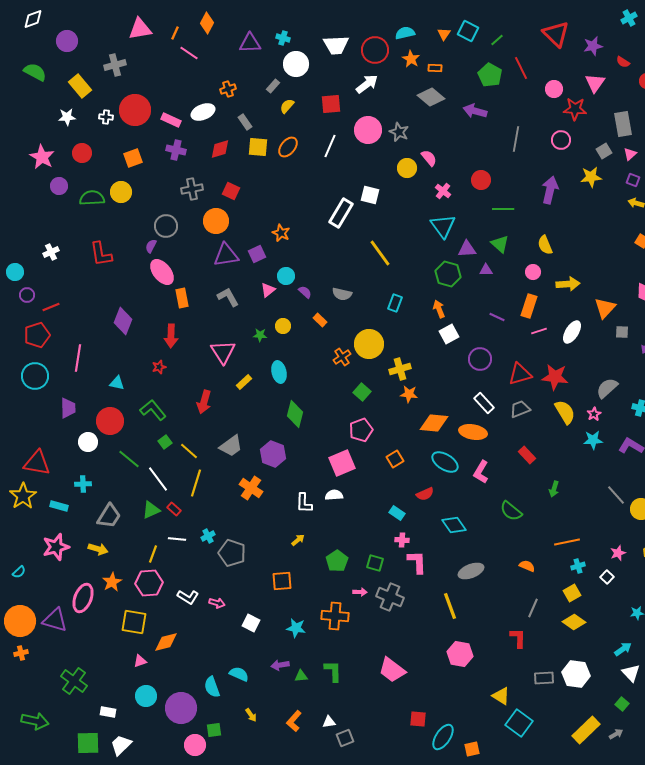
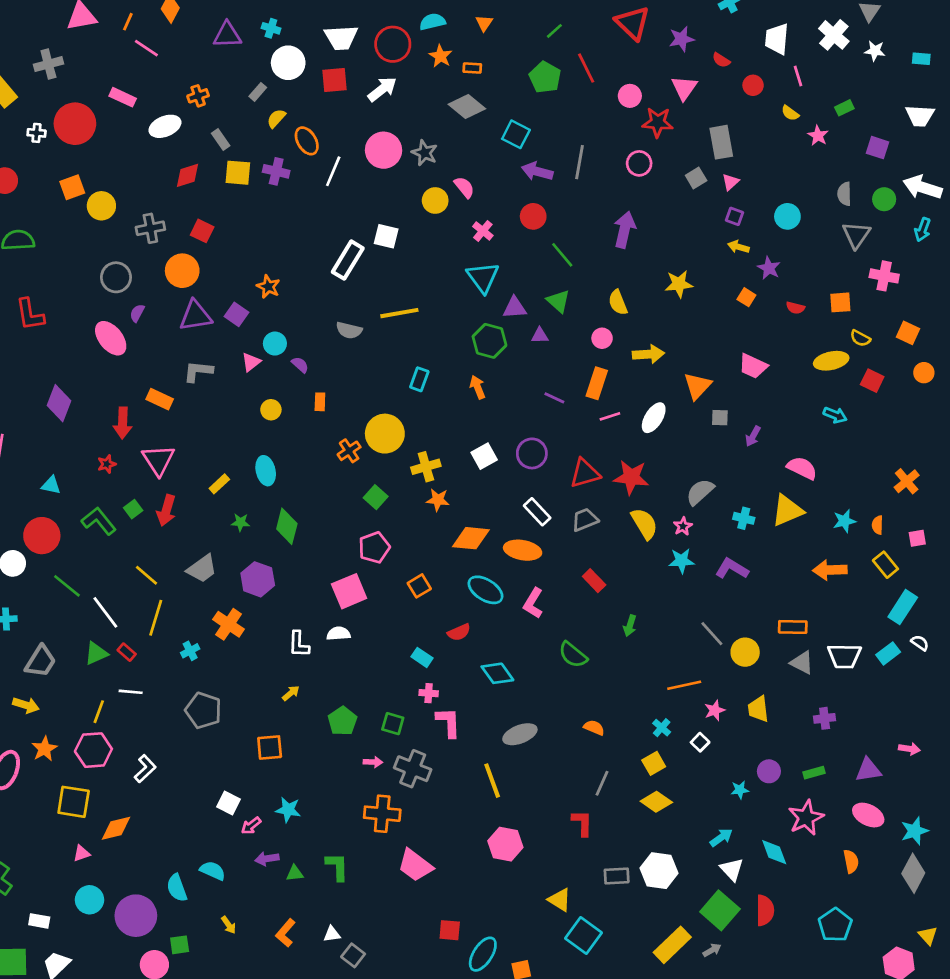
cyan square: (468, 31) -> (516, 134), moved
red square: (331, 104) -> (335, 80), moved
purple arrow: (475, 111) -> (537, 171), moved
pink rectangle: (171, 120) -> (123, 97), moved
orange ellipse: (288, 147) -> (307, 141), moved, turned -70
purple cross: (176, 150) -> (276, 171), moved
yellow star: (591, 177) -> (679, 284), moved
yellow circle: (121, 192) -> (101, 206), moved
green line: (503, 209) -> (562, 255), turned 50
purple semicircle: (151, 246) -> (137, 313), moved
yellow line: (380, 253) -> (399, 313), turned -64
purple square: (257, 254) -> (237, 314), turned -30
gray semicircle: (342, 294) -> (349, 330), moved
gray L-shape: (228, 297) -> (198, 371), turned -55
orange rectangle: (182, 298) -> (160, 399), moved, turned -54
orange rectangle: (320, 320) -> (320, 402), turned 48
white square: (449, 334) -> (484, 456), moved
green star: (260, 335) -> (240, 522), moved
pink triangle: (223, 352) -> (158, 460), moved
green square: (165, 442) -> (133, 509), moved
cyan cross: (208, 536) -> (190, 651), moved
orange line: (567, 542) -> (684, 685), moved
cyan cross: (578, 566) -> (662, 728), turned -32
white L-shape: (188, 597) -> (145, 769), turned -75
pink arrow: (217, 603) -> (251, 826), moved, turned 126
orange cross: (335, 616) -> (382, 814), moved
green square: (622, 704) -> (720, 910), size x2.0
gray square: (345, 738) -> (353, 955), turned -30

